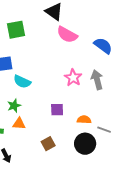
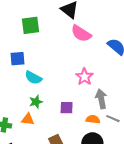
gray arrow: (97, 80) -> (101, 99), moved
green star: (14, 106) -> (36, 102), moved
gray line: (104, 130) -> (113, 119), moved

